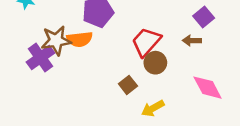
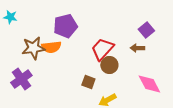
purple cross: (40, 57) -> (21, 79), moved
brown square: (128, 85) -> (88, 82), turned -32

